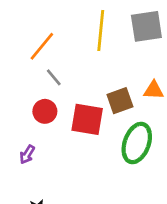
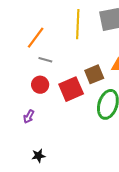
gray line: (54, 77) -> (45, 60), turned -32
red square: (87, 119) -> (71, 89), turned -30

